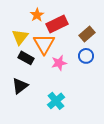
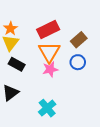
orange star: (37, 15) -> (10, 29), moved
orange triangle: (44, 44) -> (49, 52), moved

